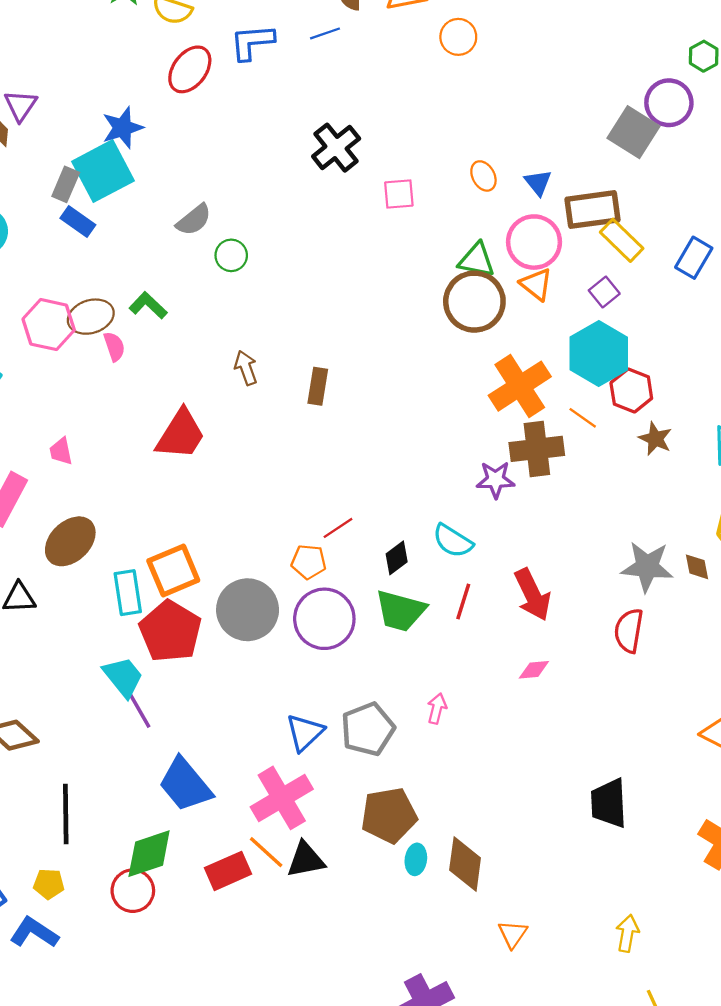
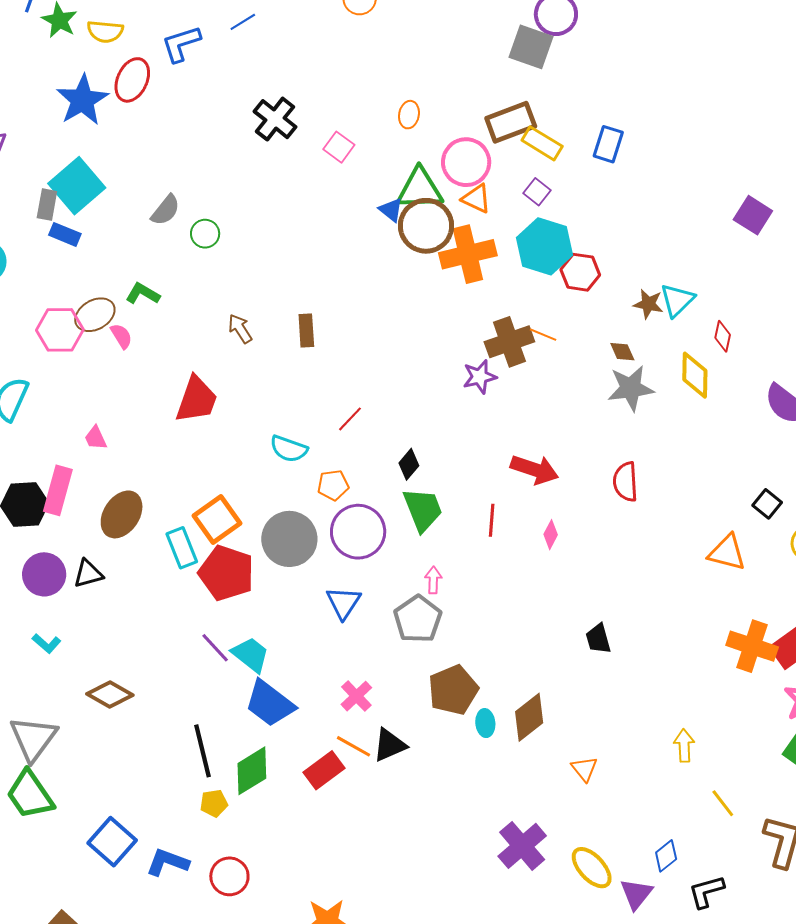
blue star: (123, 128) -> (82, 100), moved, size x1.4
orange ellipse: (483, 176) -> (409, 115), turned 52
blue triangle: (538, 183) -> (391, 210), moved
pink square: (399, 194) -> (339, 147), turned -36
green triangle: (477, 260) -> (420, 189), size x1.4
orange cross: (520, 386) -> (468, 254), moved, turned 32
orange line: (583, 418) -> (543, 335), moved
brown star: (655, 439) -> (648, 304), moved
red line: (338, 528) -> (350, 419), moved
cyan semicircle: (453, 541) -> (289, 449), moved
gray star: (647, 567) -> (631, 388), moved
brown diamond: (697, 567) -> (622, 352), moved
red arrow: (532, 595) -> (535, 469), turned -33
red line: (463, 602) -> (492, 520), moved
green trapezoid: (401, 611) -> (423, 510), turned -114
pink diamond: (534, 670) -> (551, 535), turned -44
cyan trapezoid: (123, 677) -> (251, 655), moved
pink arrow: (437, 708) -> (433, 580), moved
blue triangle: (305, 732) -> (344, 603), moved
pink cross: (282, 798) -> (356, 696), size x0.6
black trapezoid: (609, 803) -> (598, 639), moved, size x0.7
black line: (66, 814) -> (203, 751), moved
brown diamond: (465, 864) -> (529, 717), turned 57
yellow pentagon: (49, 884) -> (214, 803), moved
red circle: (133, 891) -> (229, 876), moved

